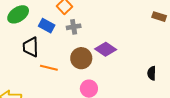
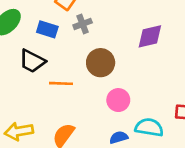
black trapezoid: (31, 47) -> (32, 61), turned -50
purple diamond: (106, 49) -> (150, 36), moved, turned -35

